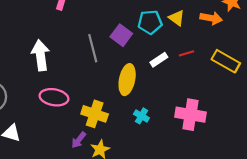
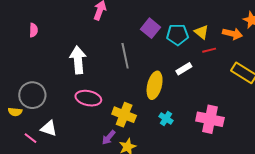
purple square: (121, 35) -> (151, 28), moved
red line: (187, 53) -> (209, 50), moved

